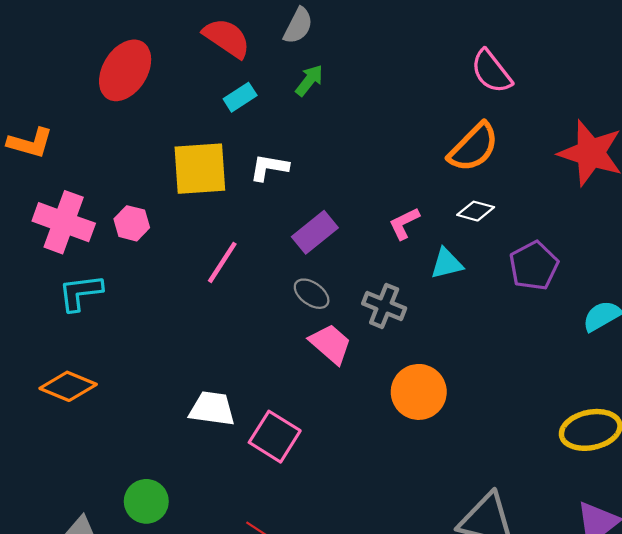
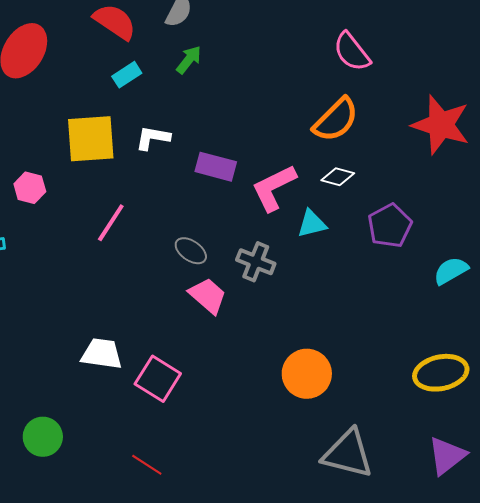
pink L-shape: (404, 223) -> (274, 188), size x1.6
purple rectangle: (315, 232) -> (216, 167), moved, turned 54
orange circle: (419, 392) -> (307, 374), moved

